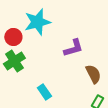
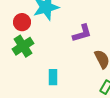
cyan rectangle: (44, 92) -> (53, 77), turned 35

